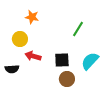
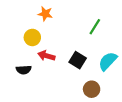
black square: (62, 60) -> (78, 60), turned 35
brown circle: (67, 79) -> (92, 89), moved

